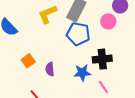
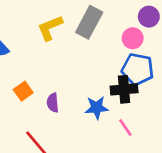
blue pentagon: (78, 34) -> (138, 69), moved

